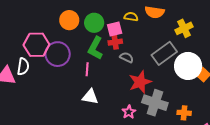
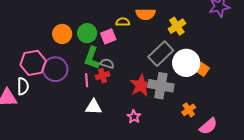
red cross: (115, 42) -> (103, 76), moved
gray semicircle: (127, 57) -> (107, 63), moved
gray cross: (155, 103) -> (161, 86), moved
orange cross: (184, 113) -> (189, 110), turned -32

